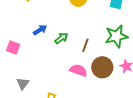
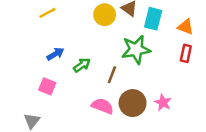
green star: (116, 36) -> (136, 50), moved
pink square: (13, 47) -> (47, 86), moved

